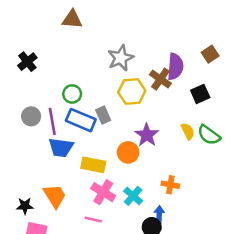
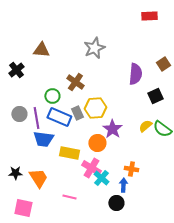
brown triangle: (72, 19) -> (41, 50), moved
gray star: (121, 58) -> (94, 48), moved
brown cross: (160, 79) -> (75, 82), moved
yellow hexagon: (132, 91) -> (95, 108), moved
yellow semicircle: (188, 131) -> (145, 126), turned -104
pink cross: (103, 192) -> (91, 168), moved
black star: (25, 206) -> (15, 173), moved
blue arrow: (159, 215) -> (123, 185), moved

